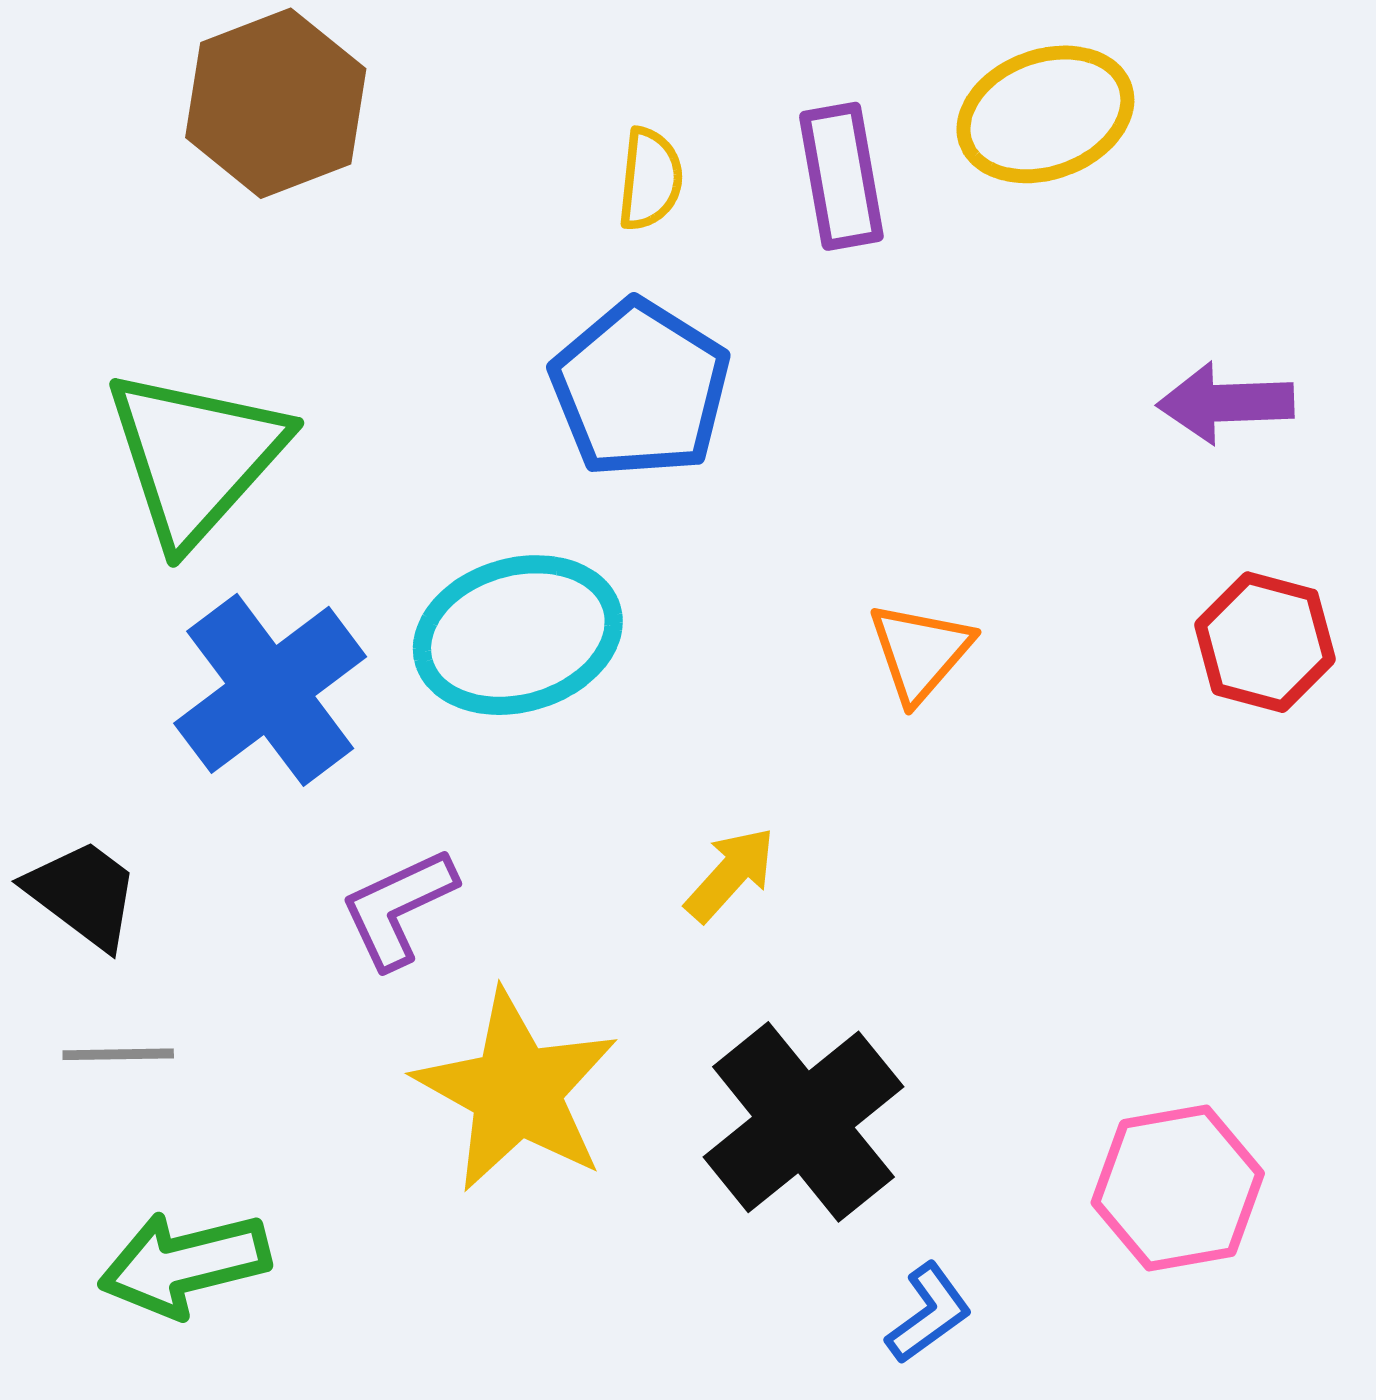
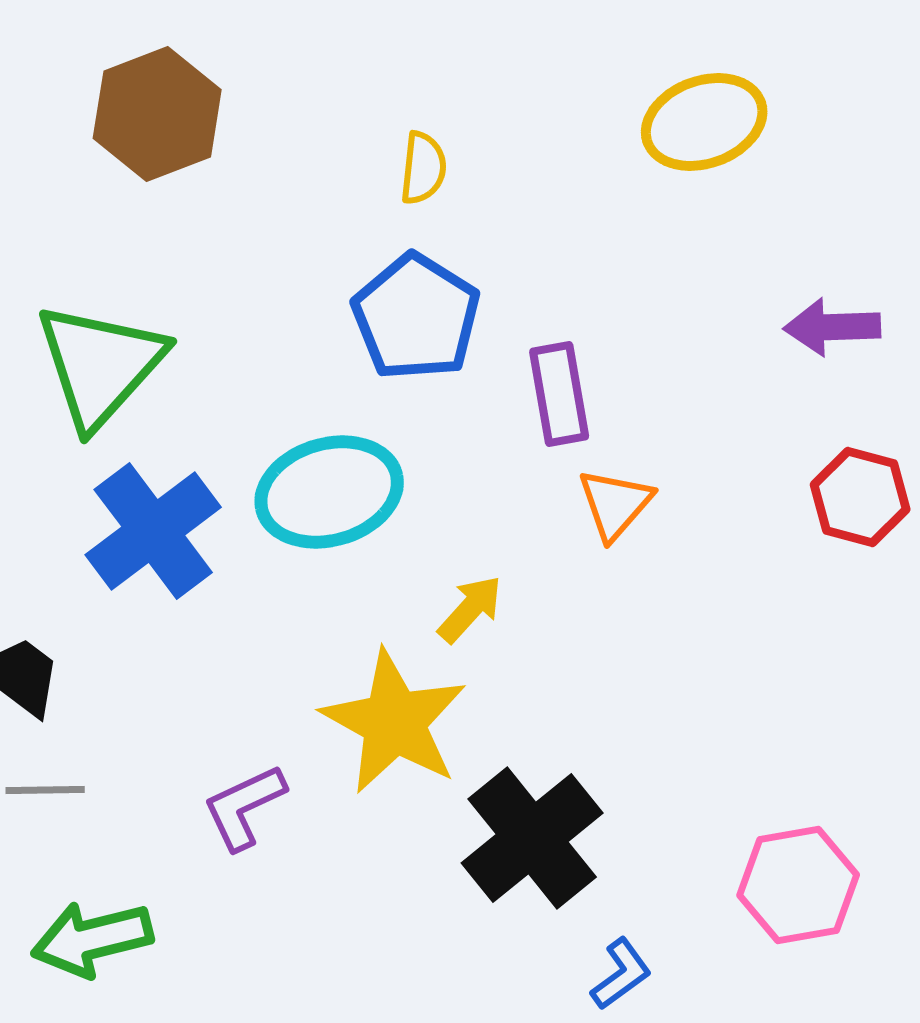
purple rectangle: (841, 176) -> (559, 394), moved
yellow arrow: (730, 874) -> (470, 609), moved
purple L-shape: (398, 908) -> (244, 807), moved
yellow star: (516, 1091) -> (394, 722), moved

